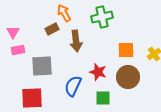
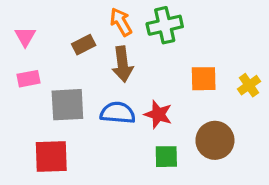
orange arrow: (64, 13) -> (121, 22), moved
pink triangle: (13, 32) -> (25, 37), moved
brown circle: (128, 77) -> (215, 140), moved
blue semicircle: (73, 86) -> (118, 113), moved, turned 70

